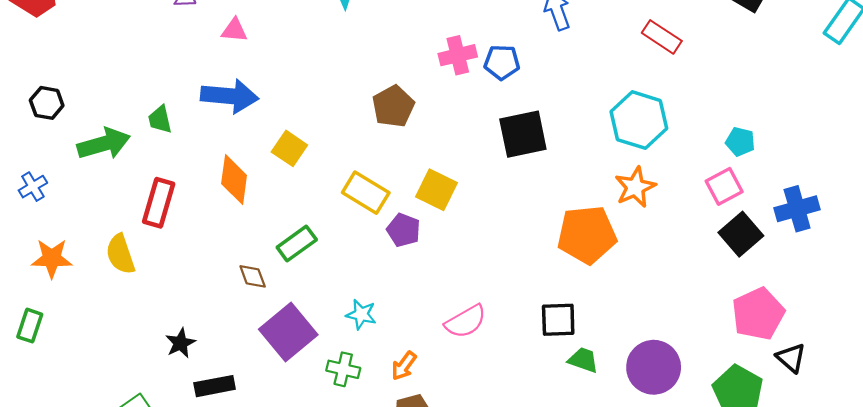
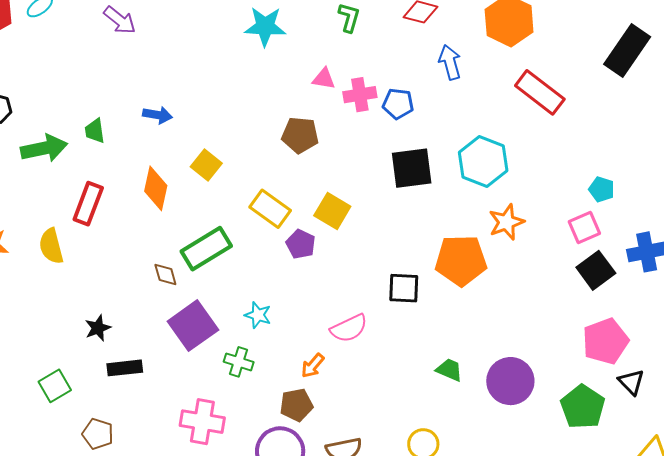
pink triangle: (234, 30) -> (324, 79), moved
red rectangle: (662, 37) -> (540, 92), size x1.4
blue arrow: (230, 96) -> (157, 115), size x0.6
brown pentagon: (393, 106) -> (300, 135), turned 30
cyan hexagon: (639, 120) -> (483, 162), moved
green rectangle: (297, 244) -> (206, 249), size x1.4
black square: (558, 320) -> (404, 288), moved
orange arrow: (404, 366) -> (313, 366), moved

